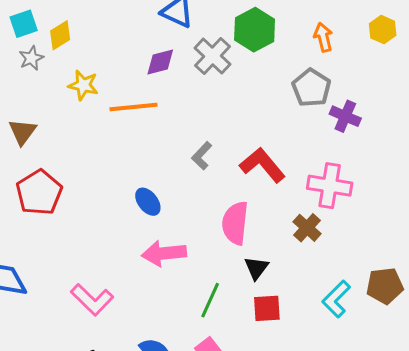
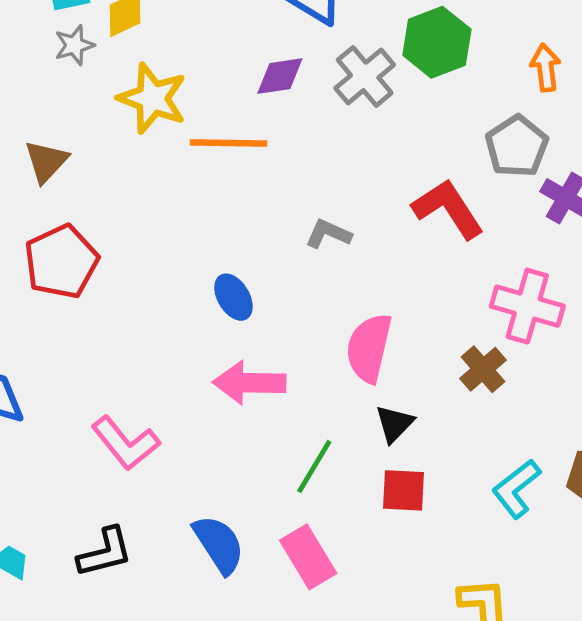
yellow star: (83, 85) -> (152, 98), size x1.4
gray L-shape: (202, 156) -> (328, 234), turned 64
red L-shape: (262, 165) -> (448, 209), moved

